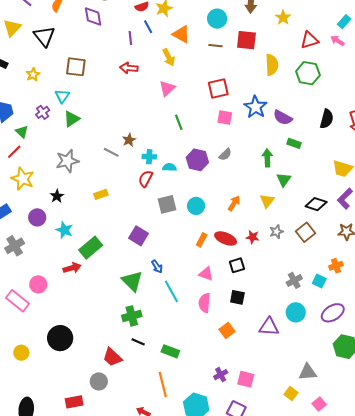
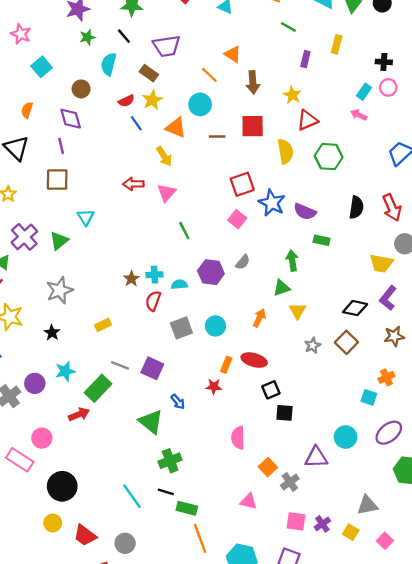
cyan circle: (217, 19) -> (200, 104), moved
purple line: (130, 38) -> (61, 146), moved
red triangle: (309, 40) -> (307, 120), moved
red arrow: (129, 68) -> (133, 184), moved
red square: (218, 89) -> (242, 184), moved
cyan triangle: (62, 96) -> (86, 217), moved
purple cross: (43, 112) -> (24, 237), size x1.6
pink square: (225, 117) -> (237, 219), turned 35
brown star: (129, 140) -> (131, 279), moved
gray line: (111, 152) -> (120, 365), moved
green triangle: (284, 180) -> (282, 288), moved, turned 42
purple circle: (37, 217) -> (35, 383), moved
cyan star: (64, 230) -> (65, 371), turned -30
red star: (253, 237) -> (214, 386), moved
pink triangle: (206, 274) -> (249, 501), moved
gray cross: (294, 280) -> (290, 482), moved
cyan line: (171, 291) -> (132, 496), moved
black square: (237, 297) -> (285, 413), moved
green cross: (132, 316) -> (170, 461), moved
black circle: (60, 338) -> (62, 486), moved
green rectangle: (170, 351) -> (187, 508), moved
yellow circle: (21, 353) -> (53, 523), moved
red trapezoid: (112, 357) -> (85, 535), moved
purple cross: (221, 375) -> (322, 524), moved

